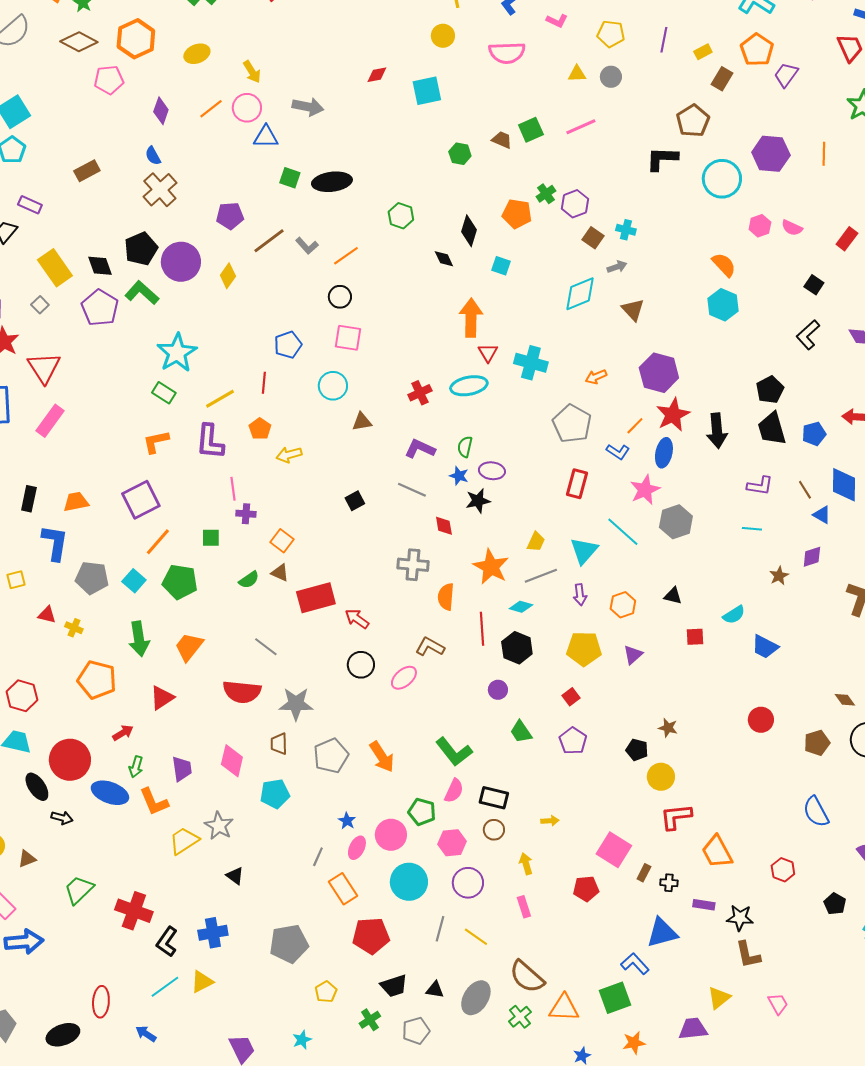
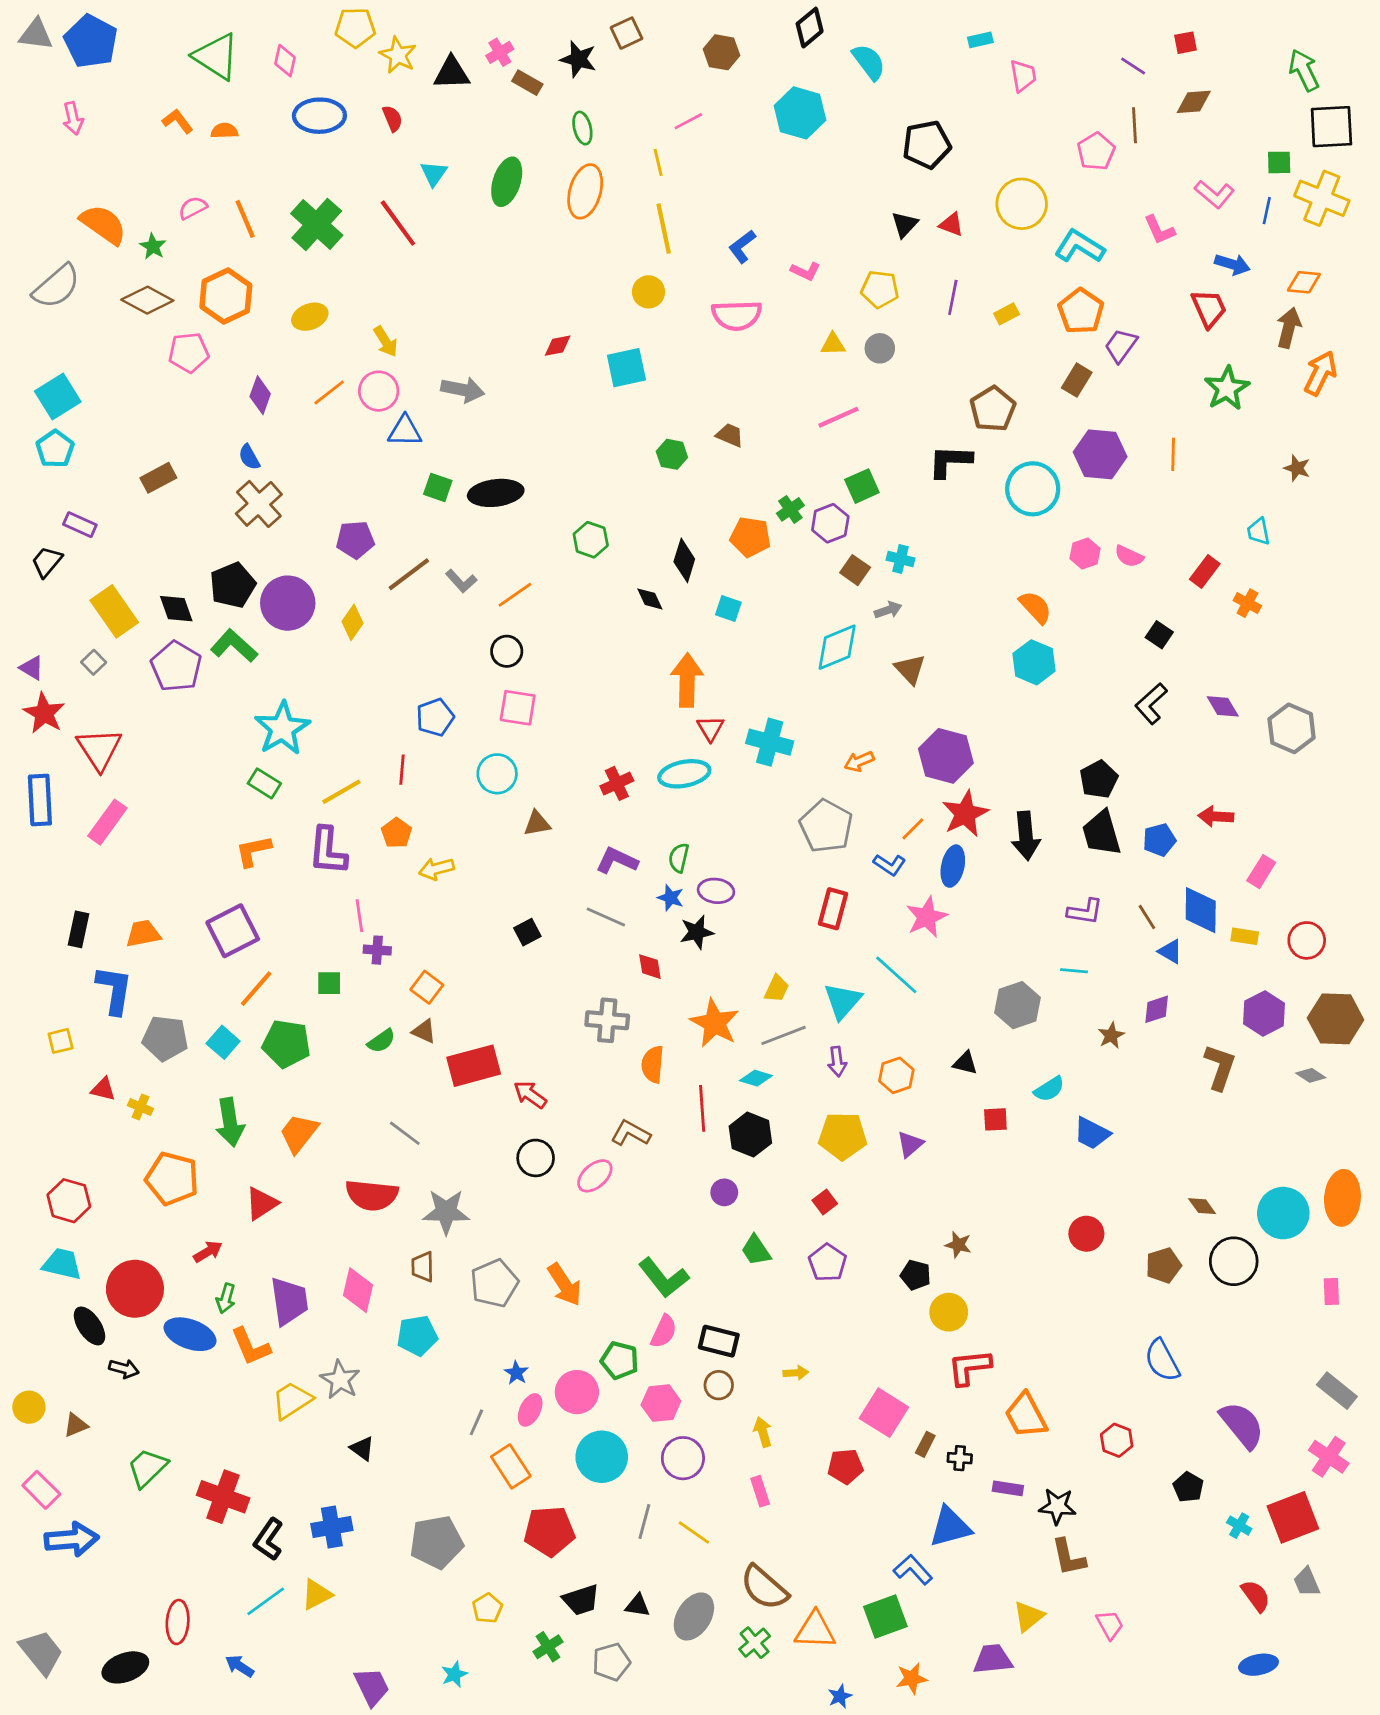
brown rectangle: (722, 79) -> (1077, 380), moved
green square: (531, 130) -> (862, 486), moved
gray hexagon: (676, 522) -> (1018, 1005), moved
purple trapezoid: (182, 769) -> (289, 1301), size x1.4

